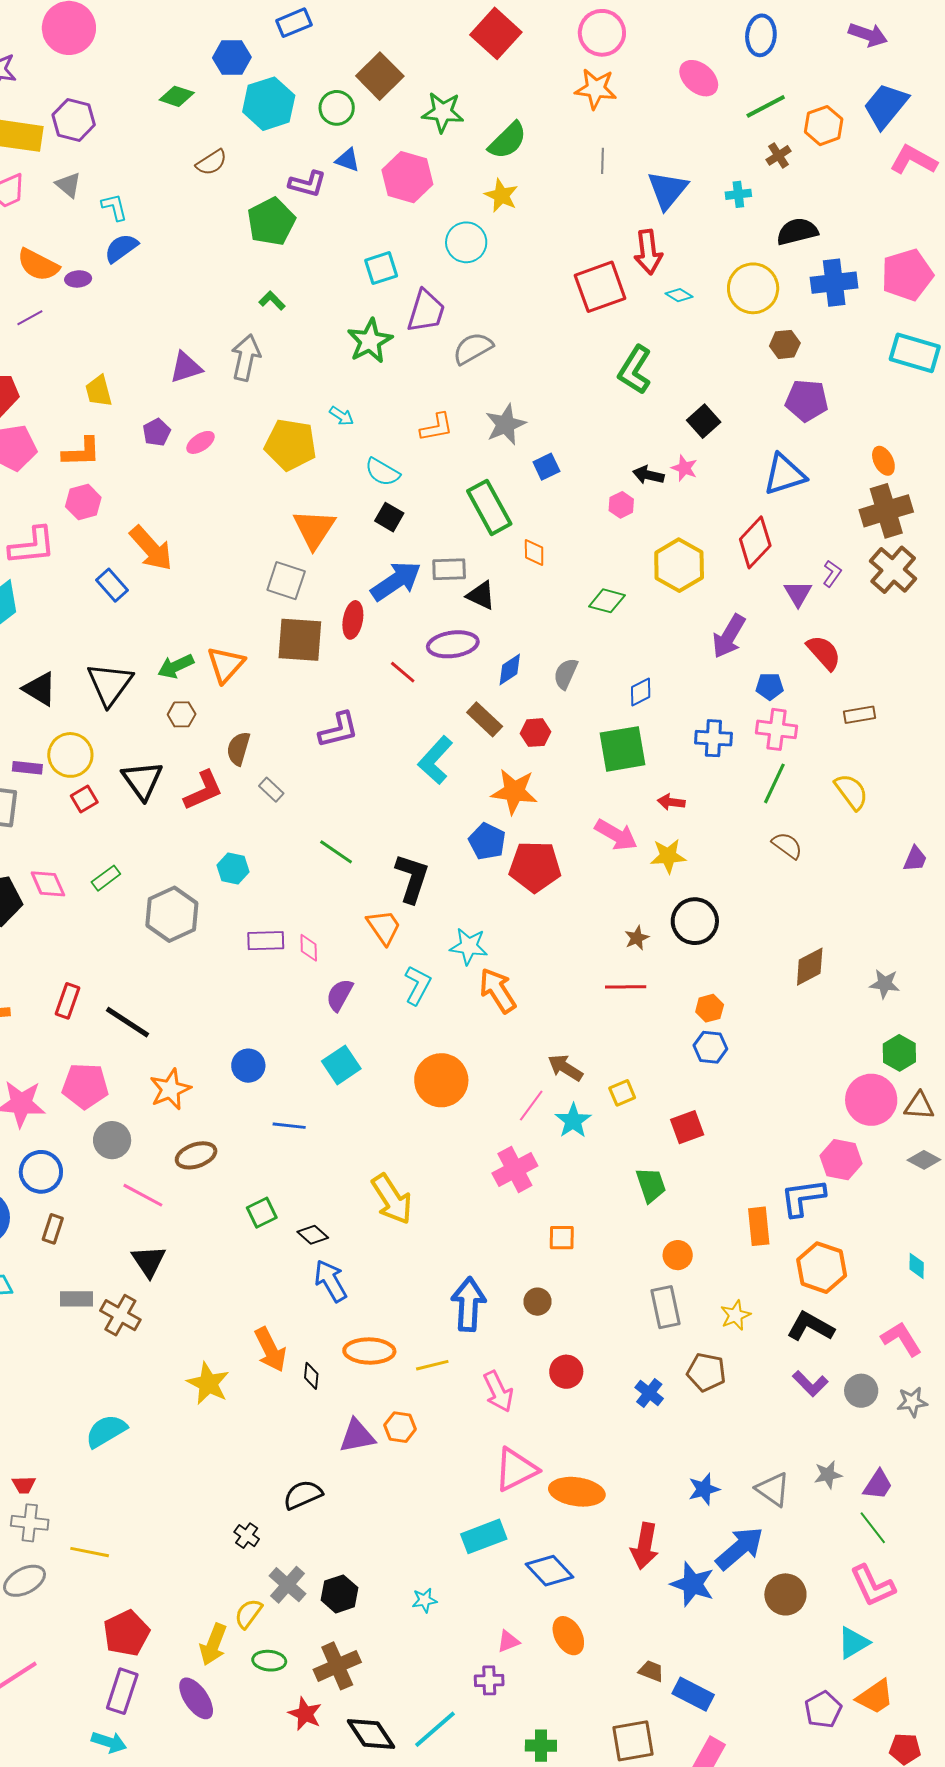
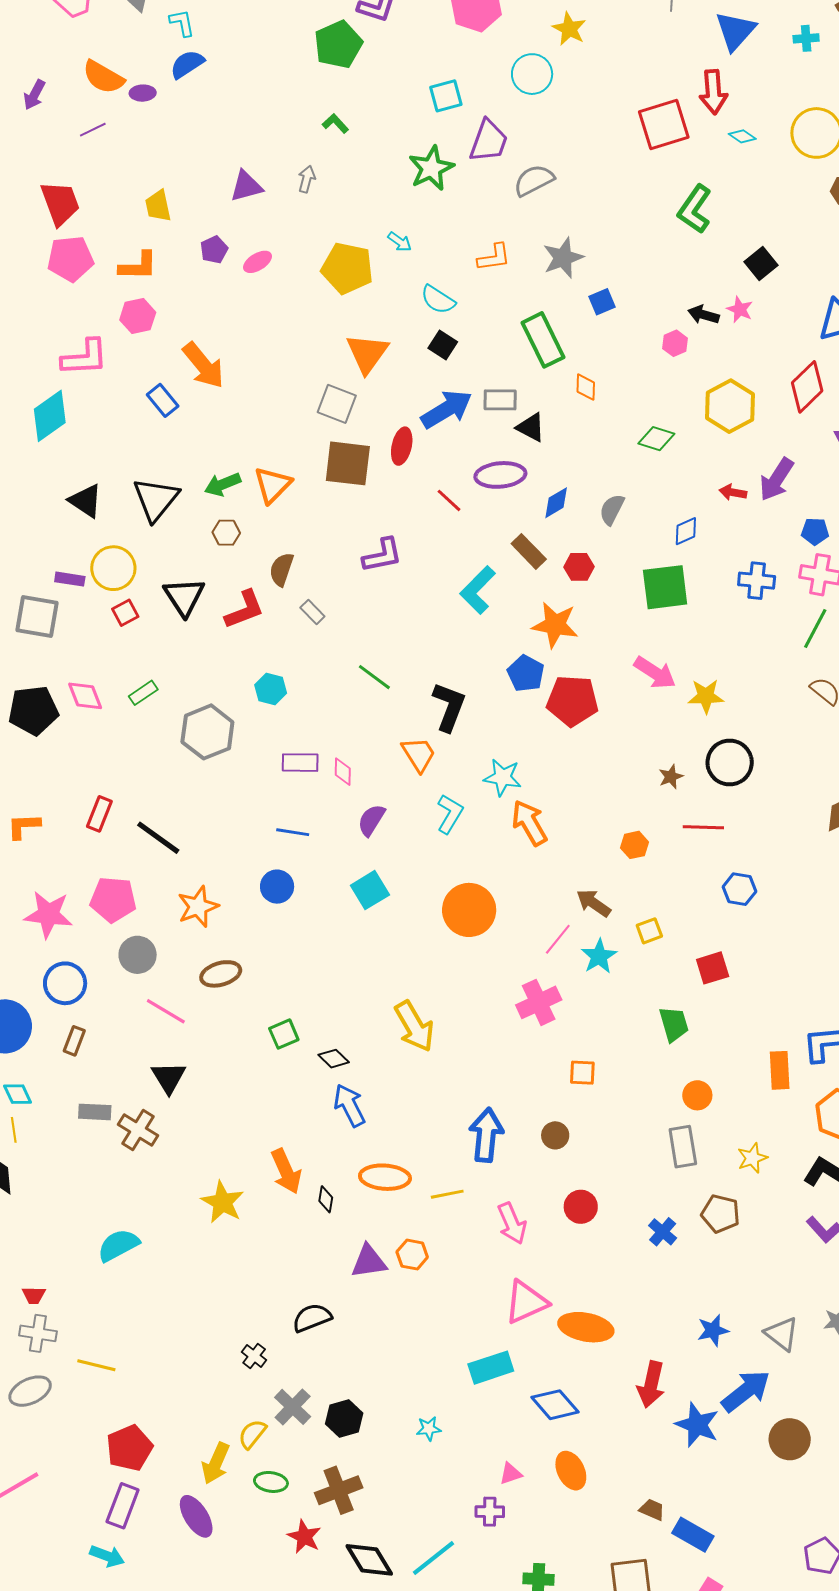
gray arrow: (246, 358) -> (307, 179), size x0.6
red arrow: (671, 802) -> (733, 492), moved
red line: (626, 987) -> (703, 827), moved
orange hexagon: (710, 1008) -> (634, 845), moved
blue line: (289, 1126) -> (293, 832), moved

